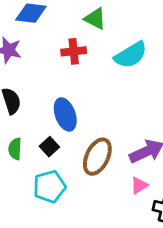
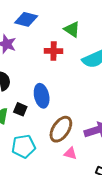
black square: (49, 147) -> (20, 109), moved, turned -32
pink triangle: (139, 185) -> (70, 153), moved, turned 40

